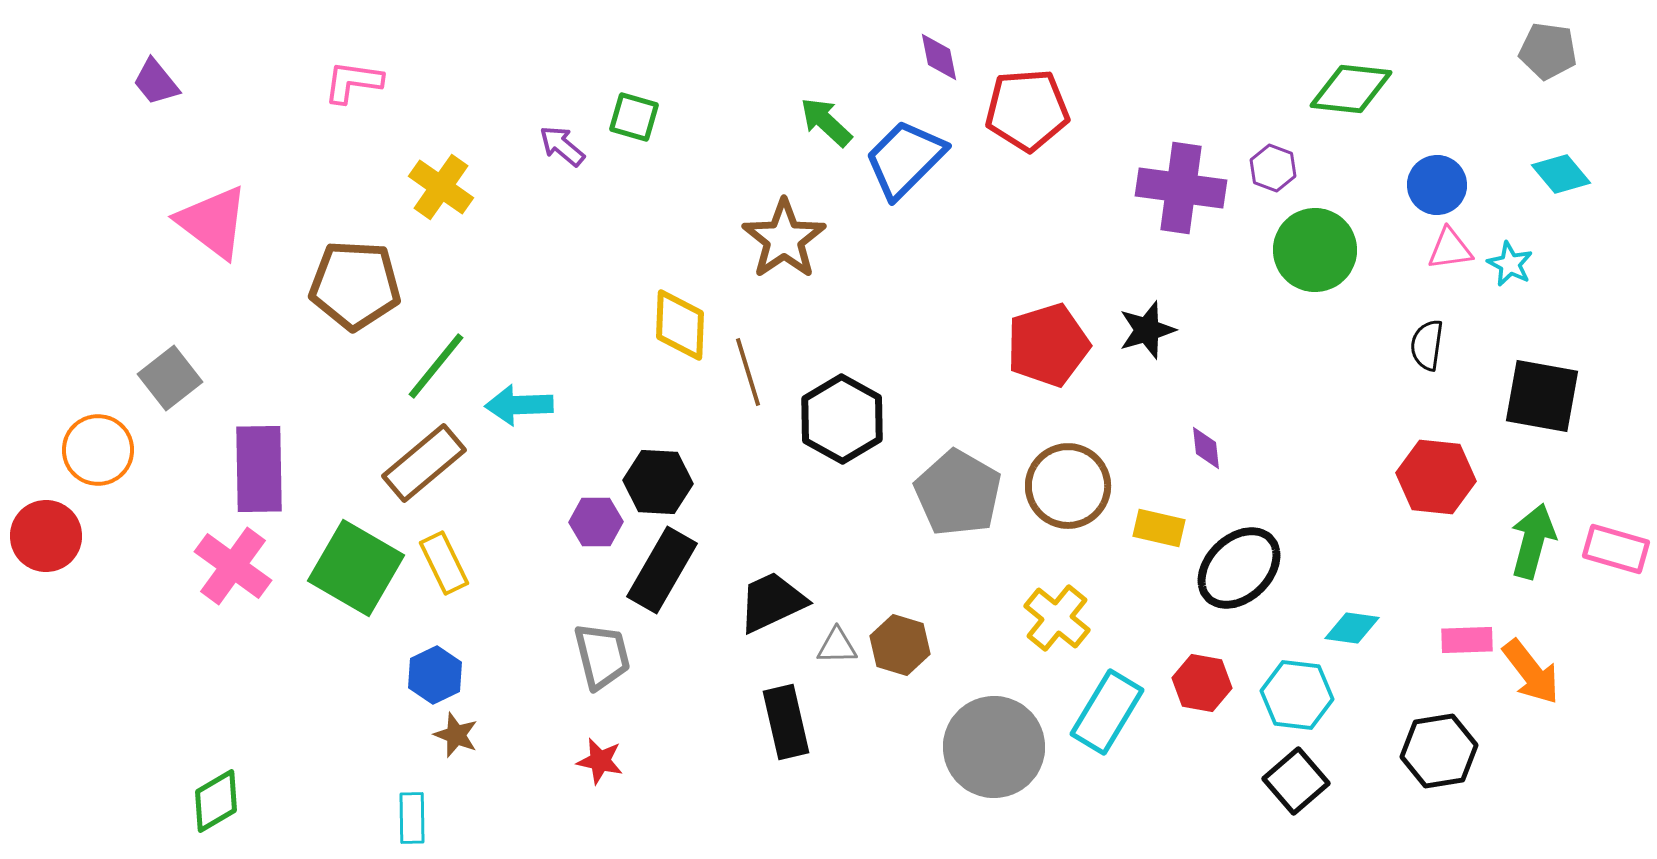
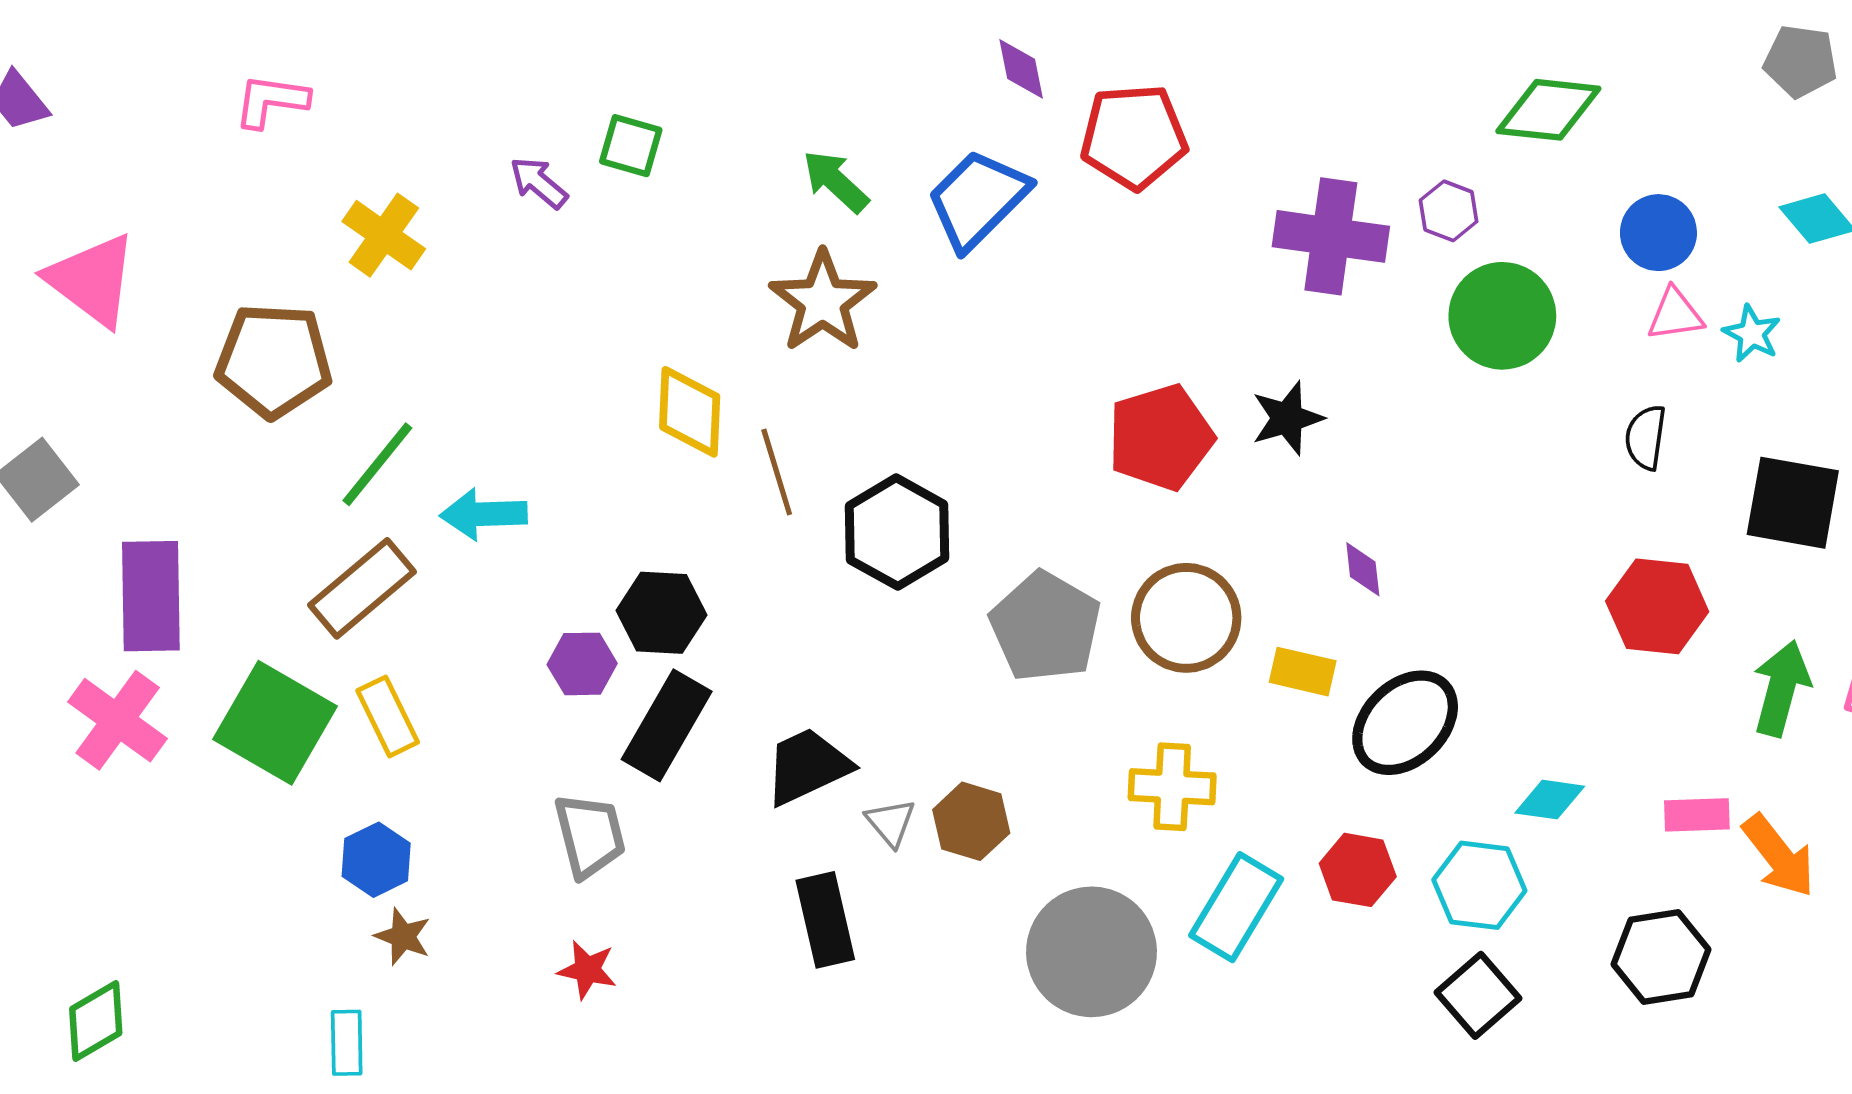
green arrow: (826, 122) -> (836, 181), moved
yellow cross: (1057, 618) -> (1172, 787), turned -36
gray triangle: (837, 646) -> (891, 823), turned 51

